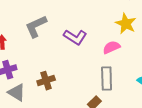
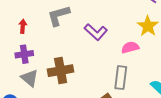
brown cross: (46, 81) -> (61, 71), size x1.4

